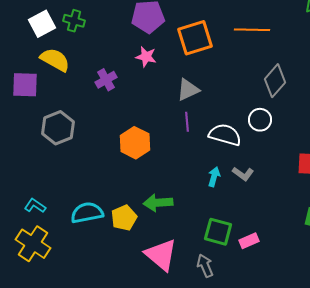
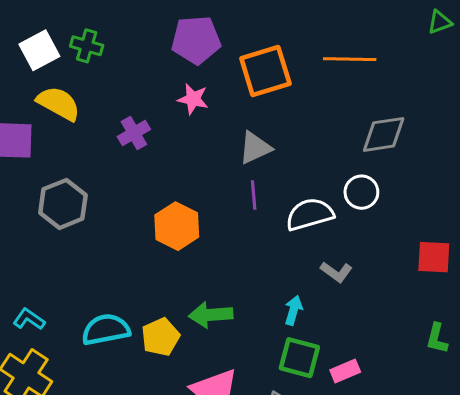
gray diamond: (275, 81) -> (384, 134), turned 40
white semicircle: (225, 135) -> (310, 214), turned -32
cyan arrow: (214, 177) -> (293, 310), moved

